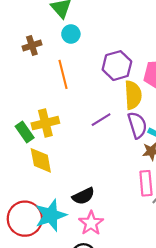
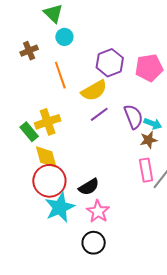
yellow semicircle: (133, 95) -> (94, 91), moved, turned 68
red circle: (25, 219) -> (49, 181), moved

